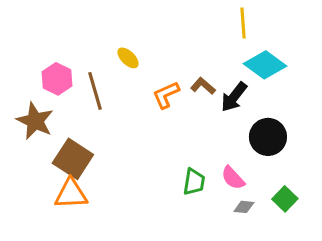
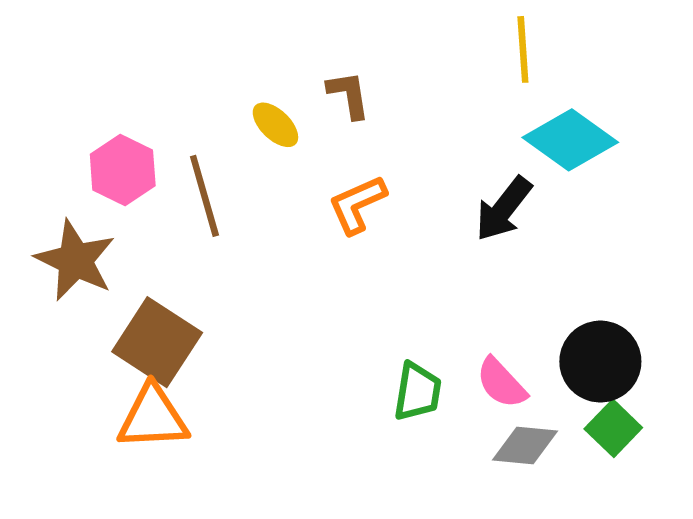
brown L-shape: (203, 86) -> (349, 95), moved, turned 40
black circle: (268, 137) -> (600, 362), moved
gray diamond: (244, 207) -> (525, 445), size x1.4

